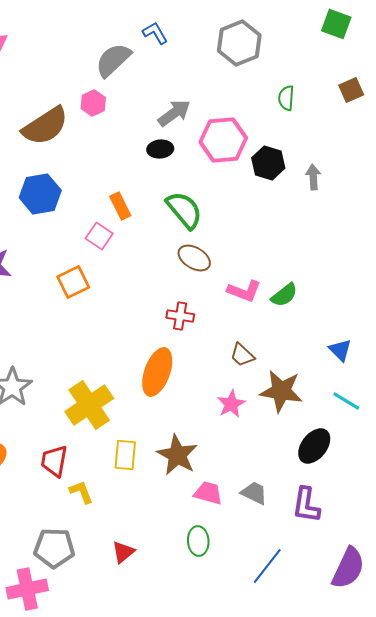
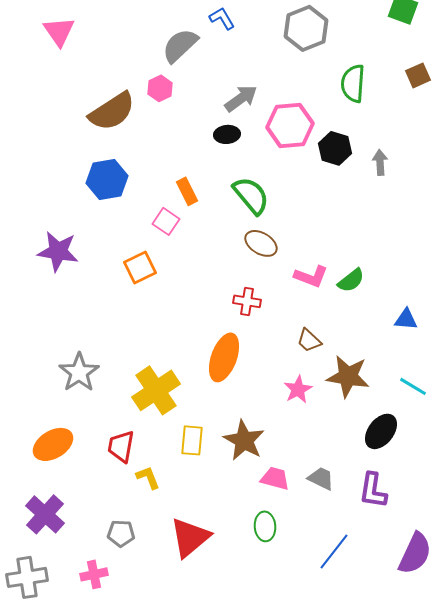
green semicircle: (286, 98) -> (353, 83), size x1.5
blue triangle: (340, 350) -> (406, 319), moved, turned -40
gray pentagon: (54, 548) -> (121, 533), size x0.7
red triangle: (123, 552) -> (190, 537), size x1.8
pink cross: (27, 589) -> (94, 574), size x0.7

